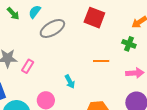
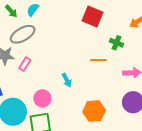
gray ellipse: (52, 28) -> (23, 34), moved
green cross: (129, 44) -> (117, 43), moved

